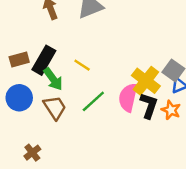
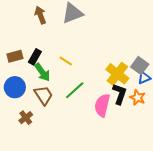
black rectangle: (44, 60) -> (35, 57), size x0.7
pink semicircle: (128, 97) -> (102, 105), moved
brown cross: (32, 153) -> (26, 118), moved

